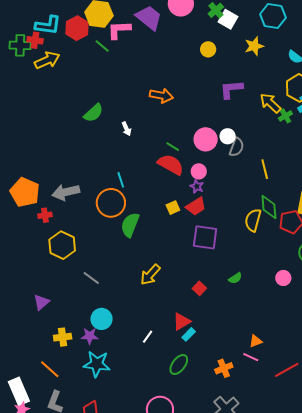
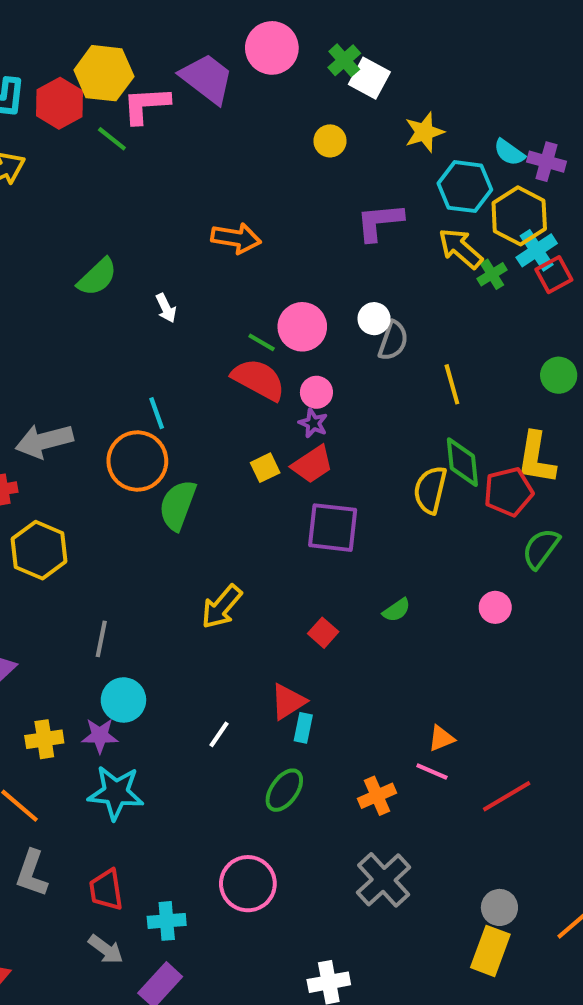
cyan hexagon: (273, 16) -> (465, 187), moved
pink circle: (206, 139) -> (302, 327), moved
gray line: (91, 278) -> (101, 639), moved, turned 66
cyan rectangle: (189, 334) -> (303, 728), turned -32

